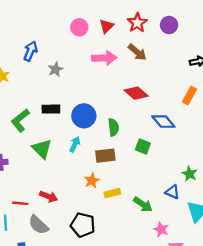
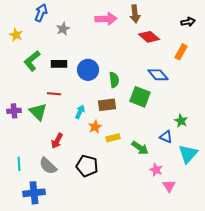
brown arrow: (137, 52) -> (135, 14), turned 42
red diamond: (136, 93) -> (149, 37), moved
green L-shape: (20, 120) -> (32, 61), moved
cyan arrow: (75, 144) -> (80, 112), moved
green square: (143, 147) -> (140, 97), size x1.5
green triangle: (42, 149) -> (38, 112), moved
red arrow: (49, 196) -> (57, 141), turned 98
red line: (20, 203) -> (54, 94), moved

